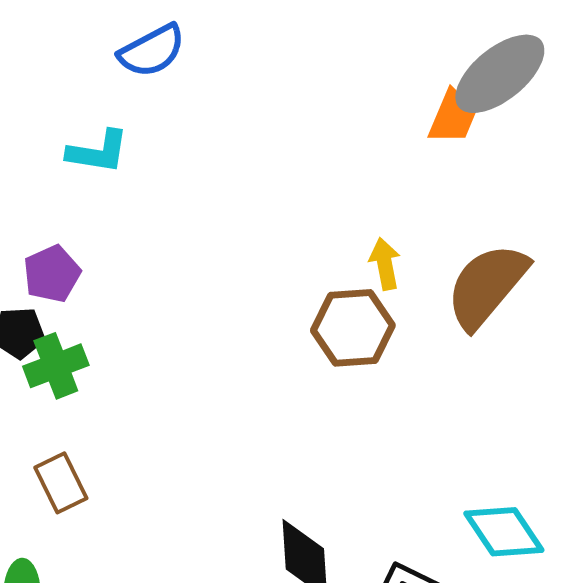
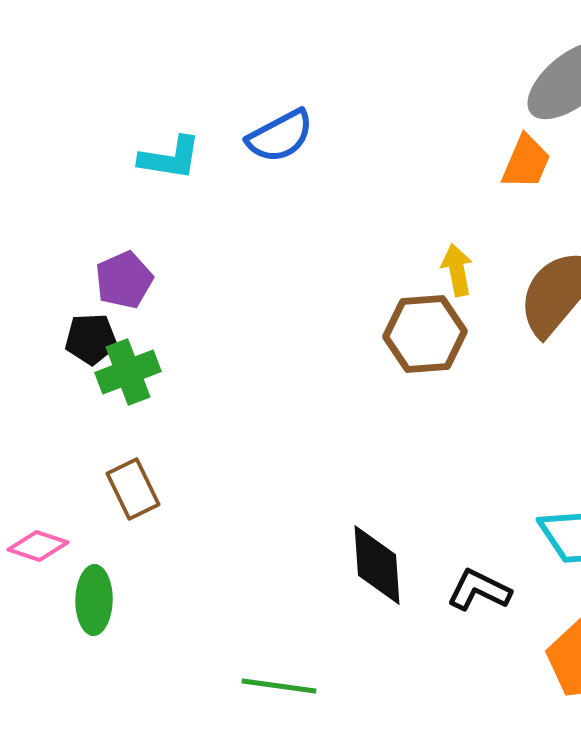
blue semicircle: (152, 51) -> (280, 136), moved
orange trapezoid: (453, 117) -> (526, 162), moved

